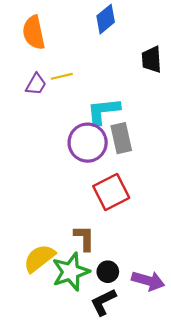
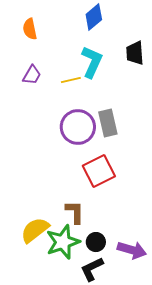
orange semicircle: (34, 33) -> (30, 29), size x0.7
yellow line: (62, 76) -> (71, 80), moved
cyan L-shape: (103, 111) -> (92, 62), moved, turned 120

